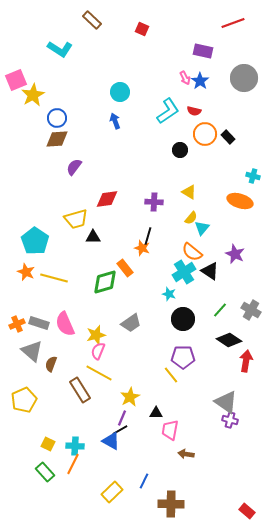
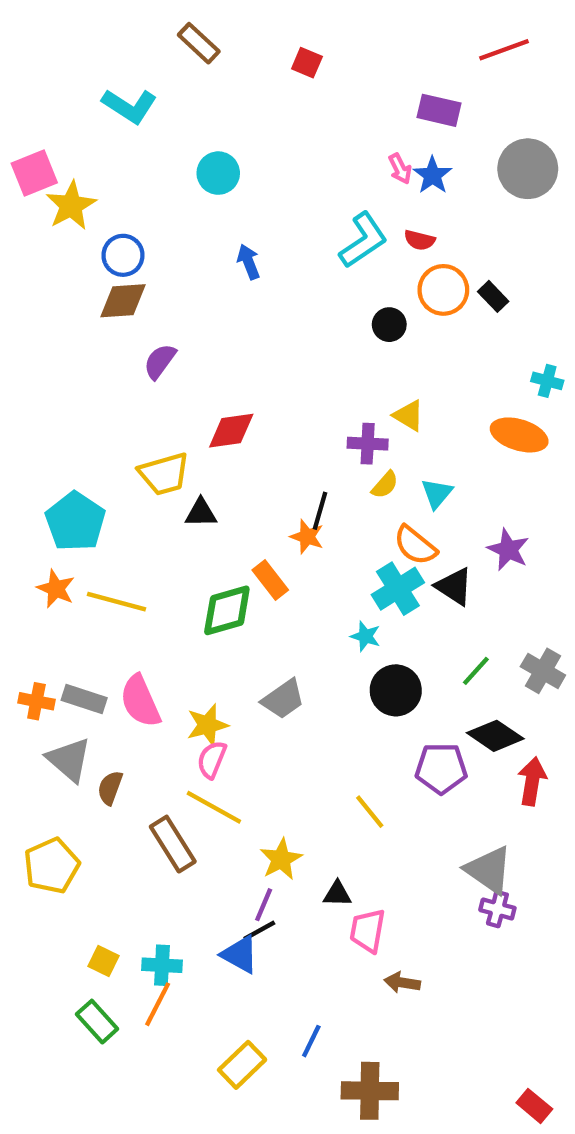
cyan circle: (120, 92) -> (218, 173), moved
purple cross: (154, 202) -> (368, 444), moved
yellow semicircle: (191, 218) -> (385, 485), moved
orange cross: (17, 324) -> (36, 701), turned 35
purple pentagon: (183, 357) -> (441, 768), moved

